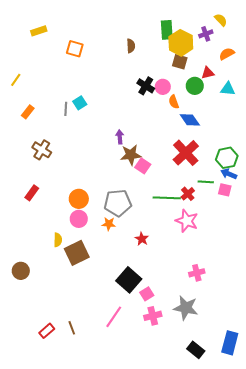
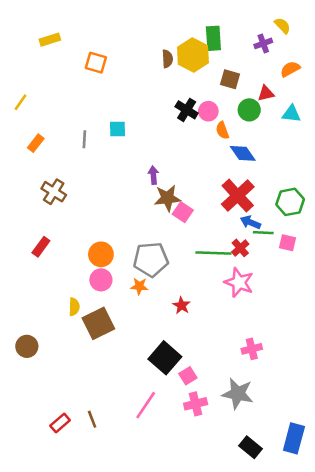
yellow hexagon: (181, 43) -> (193, 55), moved
cyan square: (80, 103) -> (118, 129), moved, turned 32
blue arrow: (229, 174) -> (250, 222), moved

